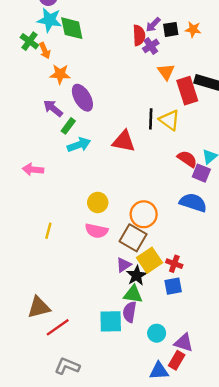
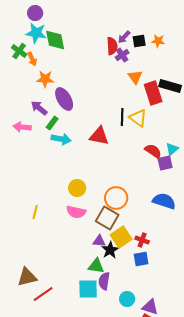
cyan arrow: (79, 145) -> (61, 139), turned 30
pink arrow: (33, 170) -> (22, 127), moved
purple square: (201, 173) -> (165, 163), turned -35
blue semicircle: (193, 202) -> (164, 201), moved
purple triangle: (124, 265) -> (99, 241), turned 40
green triangle: (133, 294) -> (96, 266), moved

